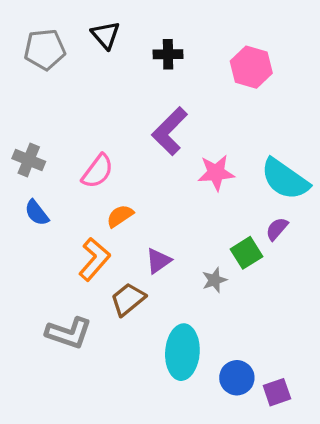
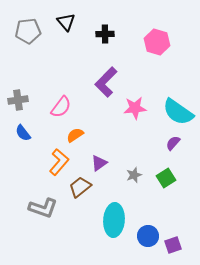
gray cross: (29, 160) -> (18, 100), turned -30
green square: (246, 253) -> (166, 178), moved

